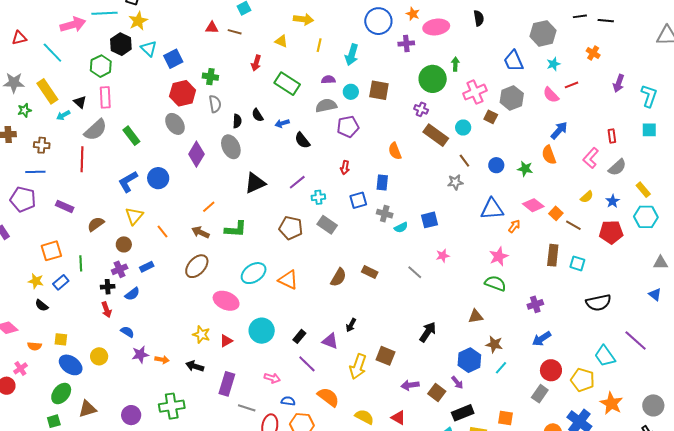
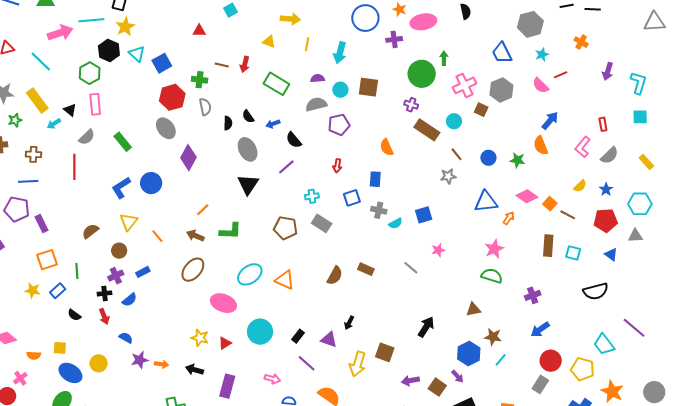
brown line: (235, 32) -> (222, 65), moved
gray semicircle: (96, 130) -> (87, 137), size x0.7
gray ellipse: (231, 147) -> (248, 149), moved
purple line: (297, 182) -> (286, 167), moved
black triangle: (255, 183) -> (248, 184), turned -30
yellow rectangle: (643, 190) -> (646, 162), moved
purple rectangle: (65, 206) -> (42, 224), moved, turned 42
gray triangle: (661, 263) -> (635, 236), moved
blue triangle: (655, 294) -> (611, 254), moved
black semicircle: (42, 305) -> (74, 315), moved

